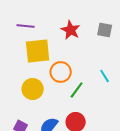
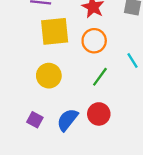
orange circle: (61, 72) -> (94, 41), moved

